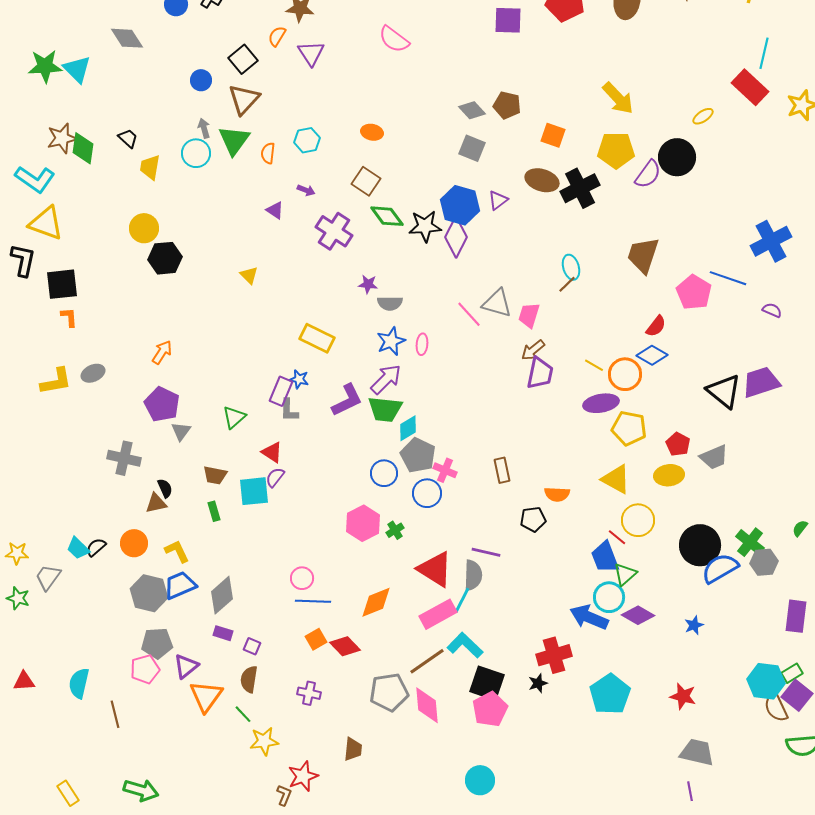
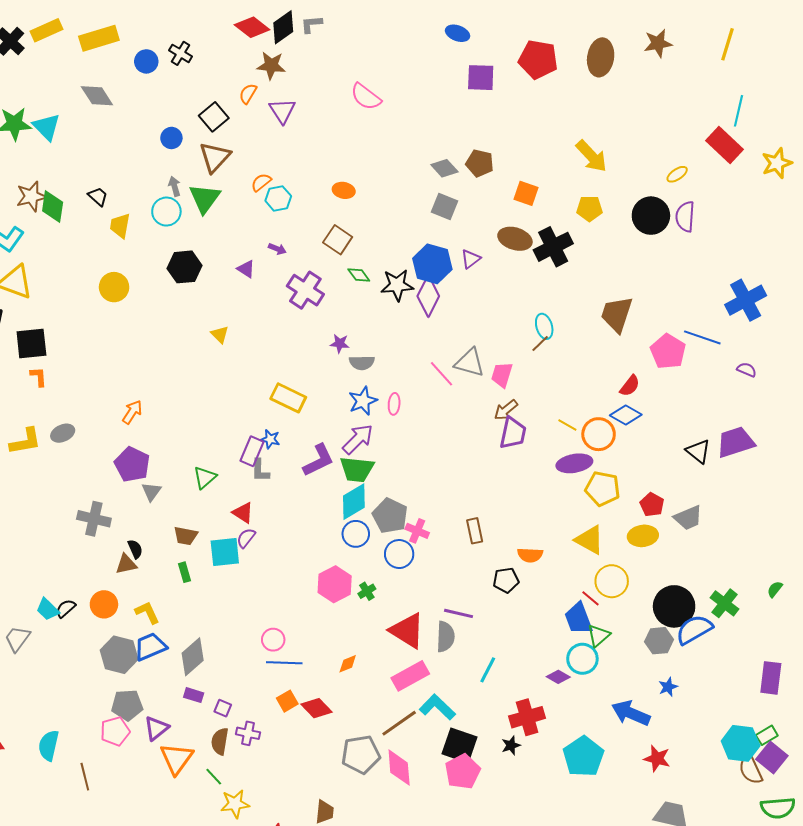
yellow pentagon: (616, 150) -> (589, 209), size x0.7
orange semicircle: (268, 153) -> (261, 182), moved, turned 45
purple semicircle: (648, 174) -> (685, 217), moved, turned 148
green diamond: (387, 216) -> (359, 275), size x0.7
black hexagon: (165, 258) -> (185, 267), moved
black triangle: (724, 391) -> (698, 451), size x0.7
cyan diamond: (408, 428) -> (354, 502), moved, size x1.4
gray hexagon: (764, 562) -> (659, 641), moved
cyan line: (462, 600) -> (488, 670), moved
orange diamond: (376, 602) -> (348, 664), size x0.6
purple diamond: (638, 615) -> (558, 677), moved, size x0.7
blue arrow: (589, 617) -> (631, 713), moved
purple cross: (309, 693) -> (248, 733), moved

